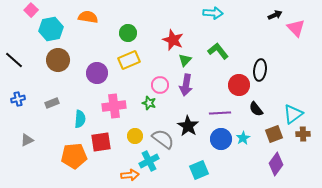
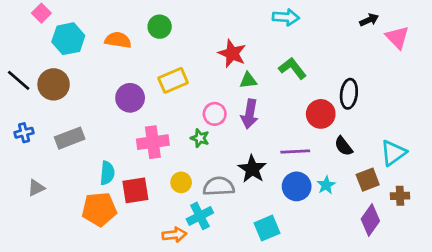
orange semicircle: (88, 17) -> (118, 40), moved
green circle: (128, 33) -> (160, 27), moved
brown circle: (58, 60) -> (54, 84), moved
green triangle: (185, 60) -> (248, 80), turned 40
gray rectangle: (52, 103) -> (70, 138), size x1.5
cyan semicircle: (80, 119) -> (107, 173), moved
brown cross: (303, 134) -> (400, 196), moved
gray semicircle: (163, 139) -> (219, 186), turned -40

